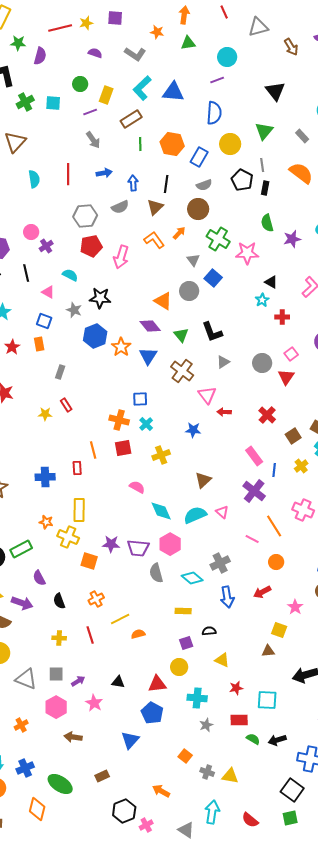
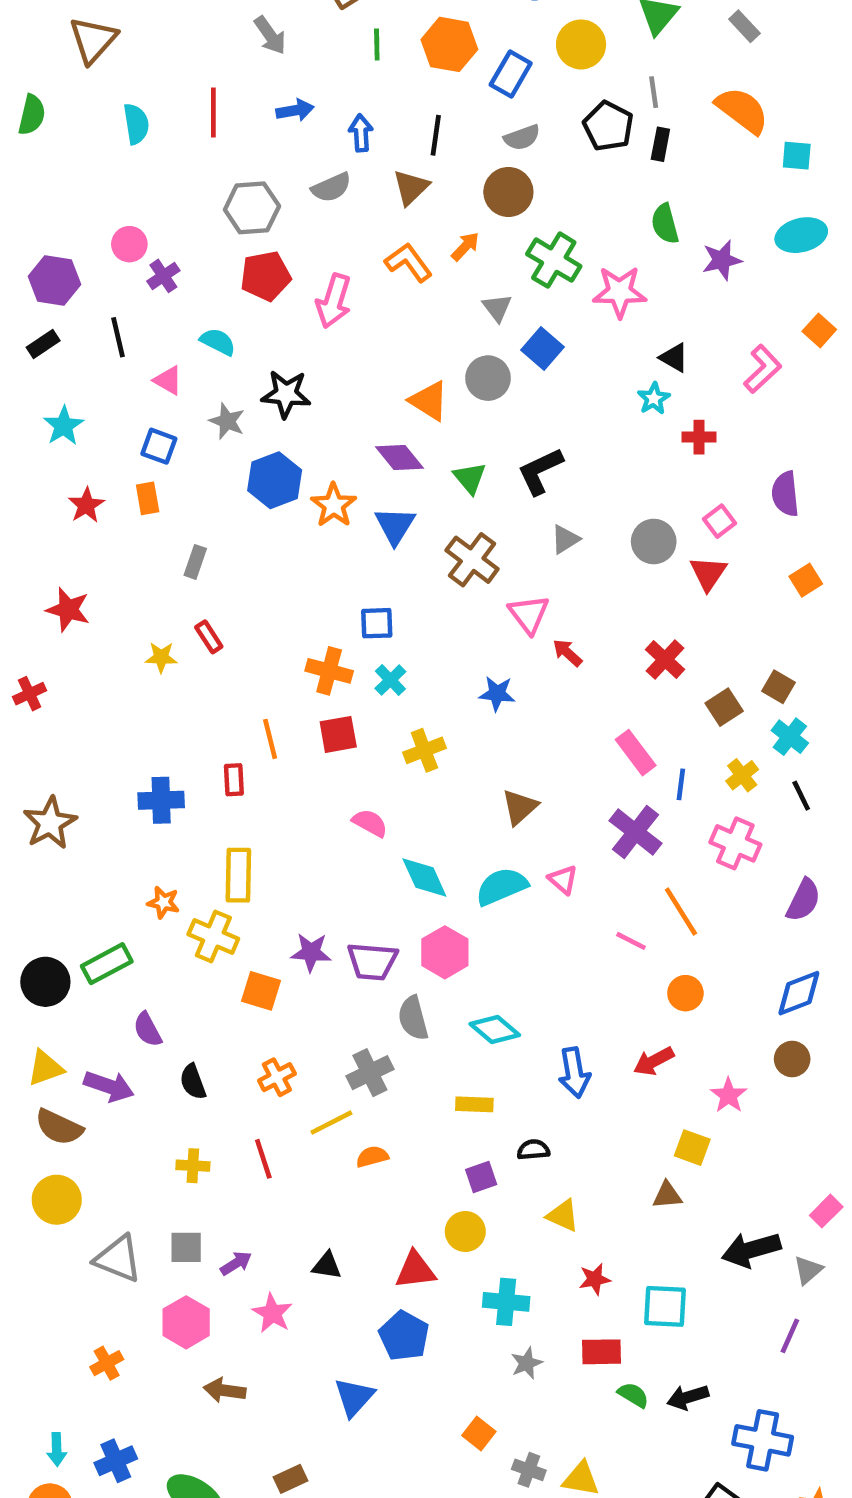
black L-shape: (212, 332) -> (540, 471), turned 85
red arrow: (224, 412) -> (567, 653), turned 40
pink cross: (303, 510) -> (735, 843), moved
gray cross: (220, 563) -> (370, 1073), moved

